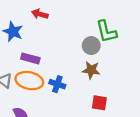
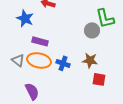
brown star: (91, 70) -> (90, 60), moved

